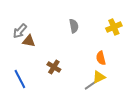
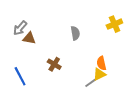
gray semicircle: (74, 26) -> (75, 33), moved
orange semicircle: (101, 58) -> (101, 63), moved

